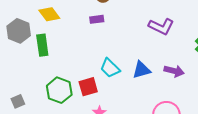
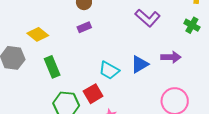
purple L-shape: (161, 26) -> (148, 18), turned 30
green rectangle: (42, 45) -> (52, 67), moved

